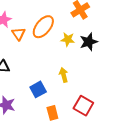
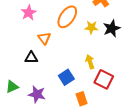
orange triangle: (19, 34) -> (44, 38), moved
red square: (83, 106) -> (104, 79), moved

